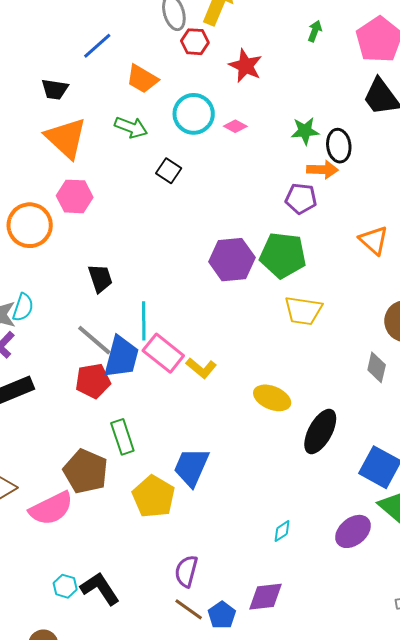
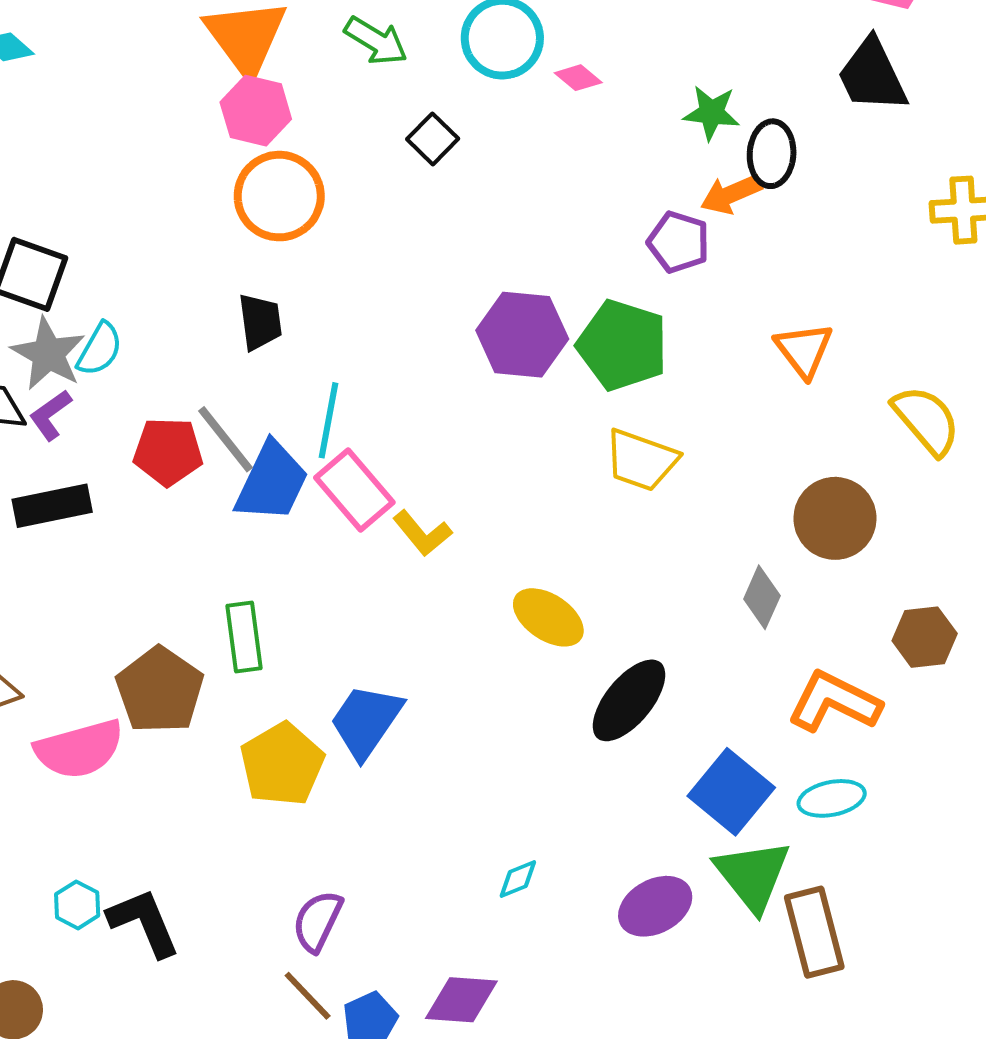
orange arrow: (323, 170) -> (731, 194), turned 144
pink hexagon: (75, 196) -> (256, 111), moved
orange circle: (30, 225) -> (279, 196), moved
red pentagon: (93, 381) -> (168, 452), moved

